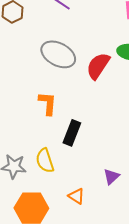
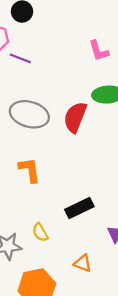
black rectangle: (72, 133) -> (79, 208), moved, turned 55
yellow semicircle: (45, 161) -> (40, 232), size x0.7

